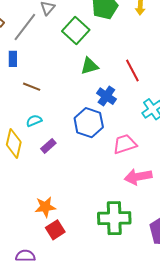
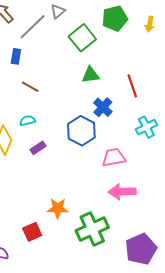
orange star: (45, 207) -> (58, 208), moved
green cross: (114, 218) -> (92, 229), turned -32

